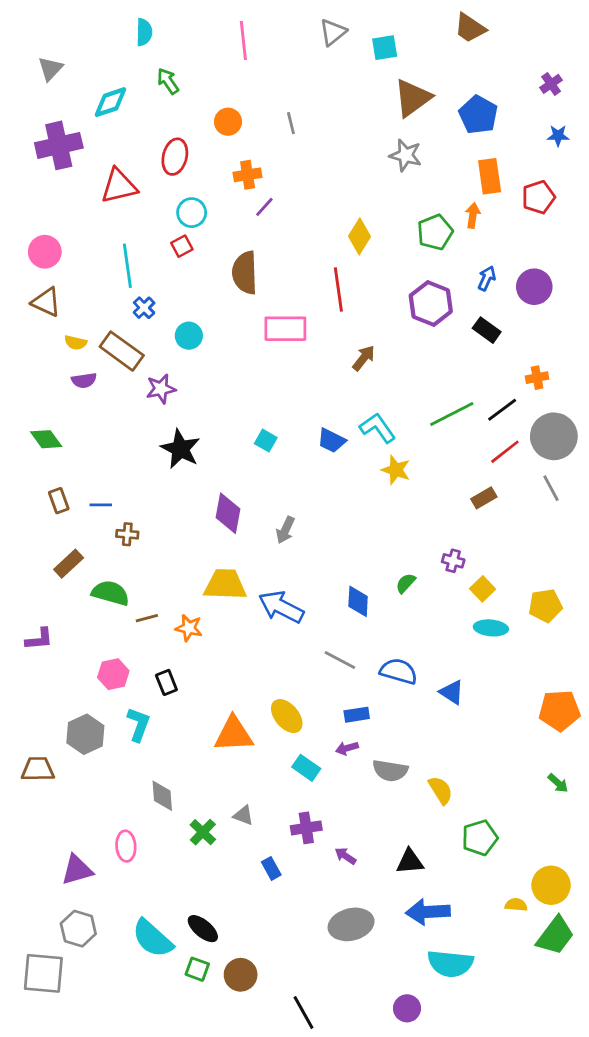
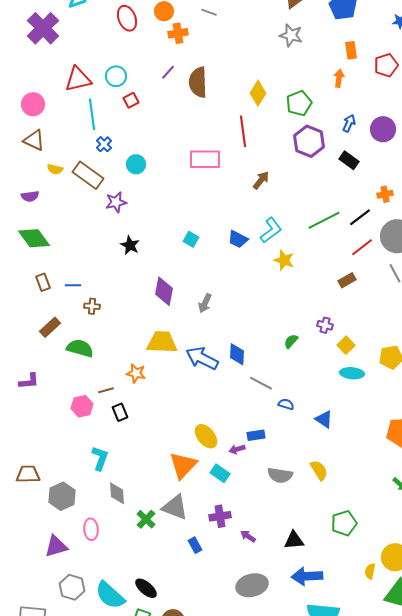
gray line: (291, 123) -> (209, 12), turned -56
purple cross: (59, 145) -> (43, 28), turned -32
red ellipse: (175, 157) -> (127, 18), moved, turned -35
orange cross: (248, 175) -> (178, 33), moved
orange rectangle: (490, 176) -> (351, 50), size x0.7
red triangle: (119, 186) -> (78, 79), moved
purple line: (264, 207) -> (168, 72), moved
cyan circle: (192, 213) -> (116, 76), moved
green pentagon: (435, 232) -> (299, 103), moved
brown semicircle: (245, 273) -> (198, 82), moved
purple semicircle: (84, 380) -> (30, 196), moved
cyan L-shape: (378, 428) -> (271, 230), turned 88
green diamond: (46, 439) -> (34, 238), size x1.4
black star: (180, 449) -> (130, 245), size x0.7
blue diamond: (358, 601) -> (237, 354), moved
brown line: (147, 618) -> (106, 390), moved
gray line: (340, 660) -> (261, 383), moved
blue semicircle: (399, 671) -> (286, 404), size x0.6
cyan L-shape: (138, 724) -> (100, 458), moved
gray hexagon: (85, 734) -> (62, 496), moved
orange triangle: (234, 734) -> (183, 465), moved, turned -44
purple arrow: (347, 748) -> (237, 449), moved
yellow semicircle: (441, 790) -> (319, 470), moved
gray triangle: (243, 815) -> (175, 507), size x1.8
yellow semicircle: (516, 905) -> (370, 571), turned -84
gray hexagon: (78, 929) -> (72, 587), moved

